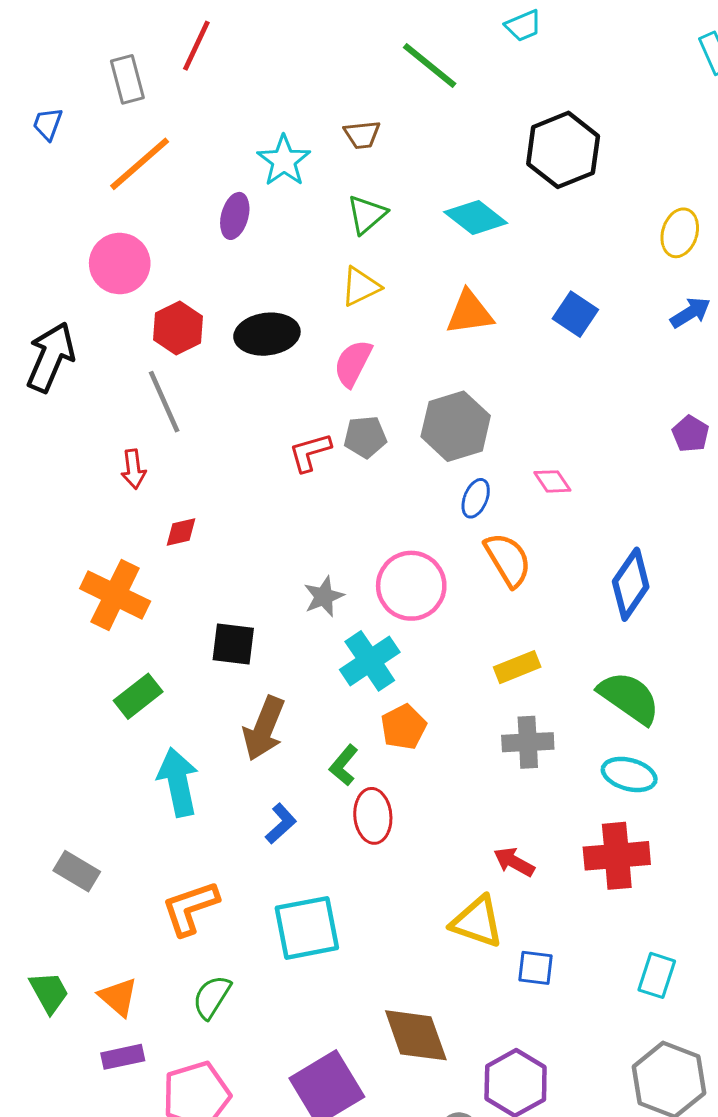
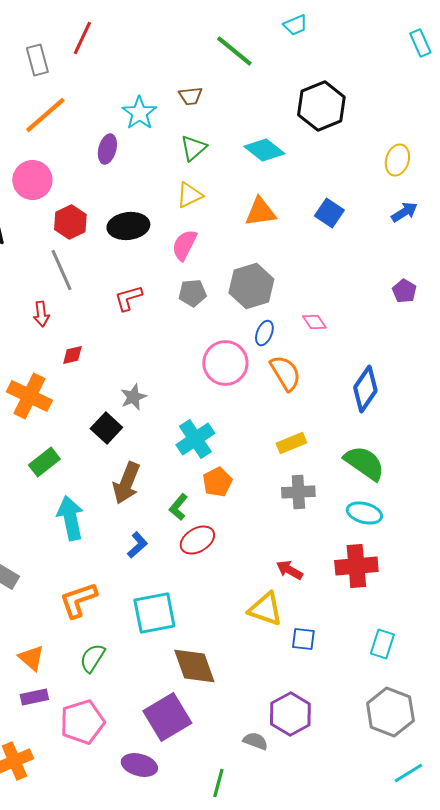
red L-shape: (310, 452) -> (128, 298), moved
pink circle: (411, 586) -> (225, 363), moved
gray star: (324, 596) -> (133, 397), moved
black square: (233, 644) -> (106, 428), turned 36
red ellipse: (373, 816) -> (197, 540), turned 64
brown diamond: (416, 1035) -> (194, 666), moved

